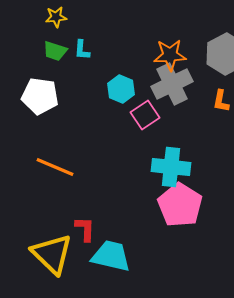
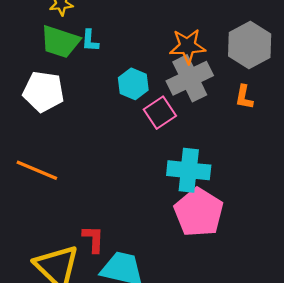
green trapezoid: (55, 51) -> (60, 42), size x1.5
orange line: (55, 167) -> (37, 170), moved

